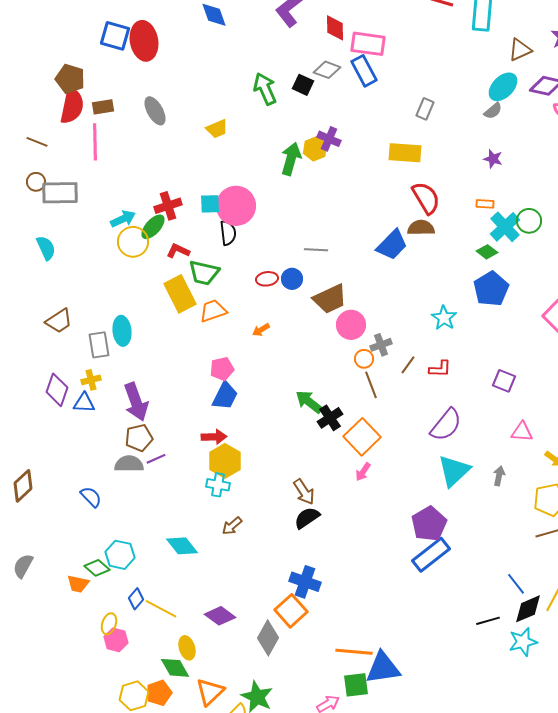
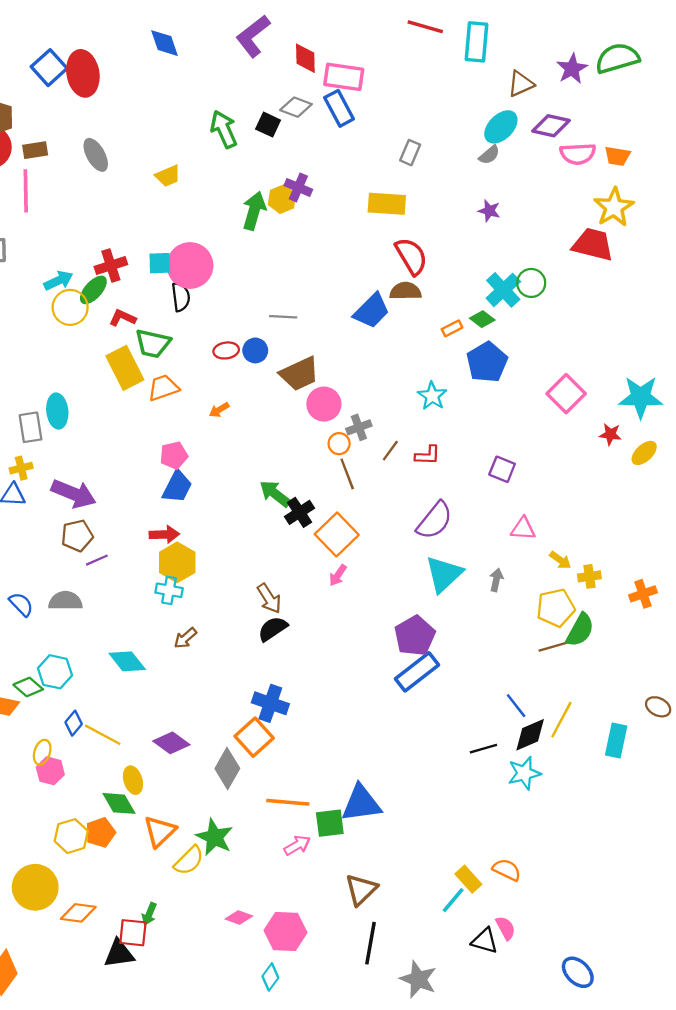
blue square: (115, 36) -> (49, 68), turned 32
orange rectangle: (485, 204) -> (452, 328), moved, turned -30
purple arrow: (136, 402) -> (74, 494), turned -48
gray semicircle: (129, 464) -> (65, 601), moved
orange line: (354, 652) -> (288, 802), moved

